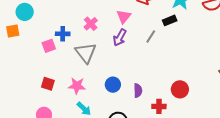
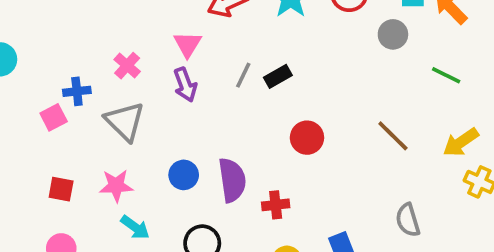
black rectangle: (170, 20) -> (278, 76), moved
purple arrow: (120, 38) -> (185, 85), turned -42
red circle: (180, 89) -> (307, 138), moved
purple semicircle: (138, 91) -> (232, 180), size x1.6

